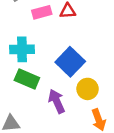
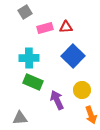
blue square: (70, 62) -> (73, 56), moved

